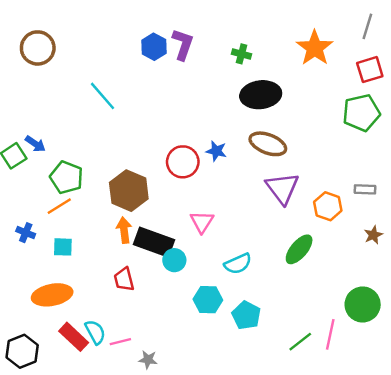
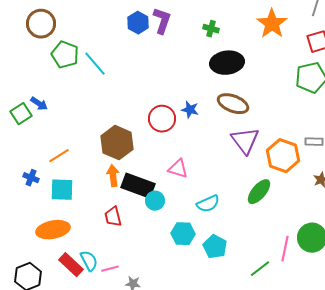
green pentagon: (66, 177) -> (65, 55), moved
orange hexagon: (328, 206) -> (283, 156), size x1.4
pink triangle: (202, 222) -> (178, 169), turned -45
cyan square: (63, 247) -> (62, 190), size x1.4
pink line: (330, 334) -> (285, 249), moved

